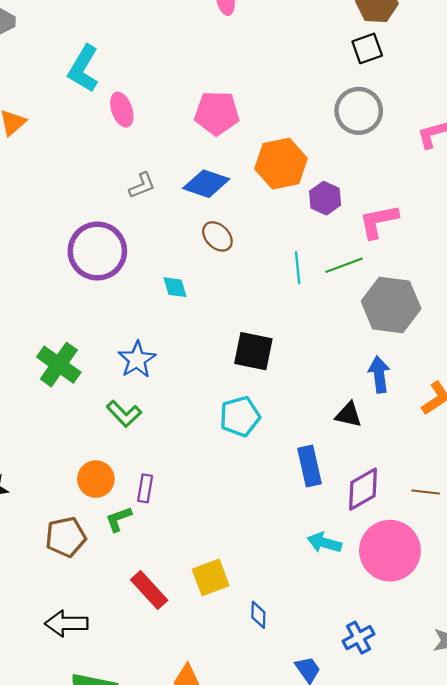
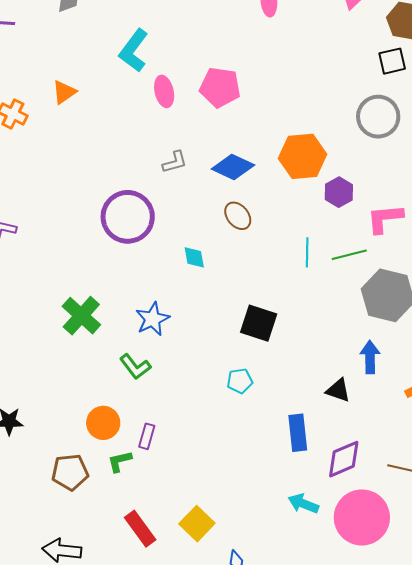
pink pentagon: (217, 113) -> (220, 87), moved
cyan pentagon: (240, 416) -> (240, 381), size x0.7
yellow square: (211, 577) -> (197, 524), turned -32

